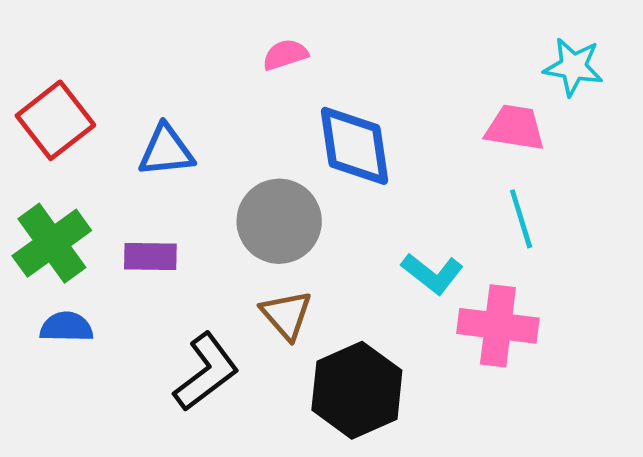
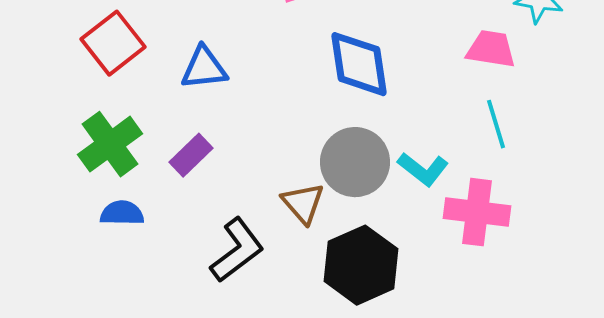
gray circle: (279, 221) -> (355, 162), moved
purple rectangle: (150, 256) -> (191, 155), turned -45

